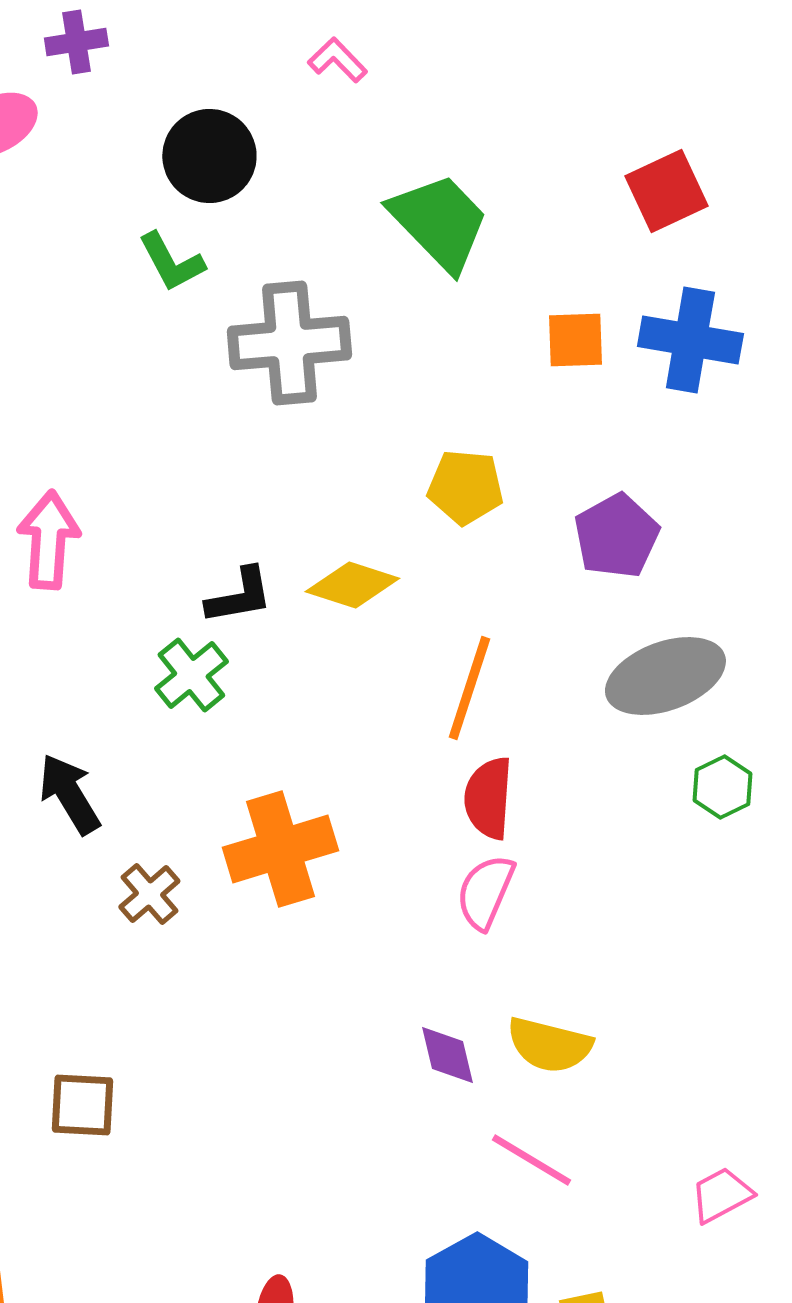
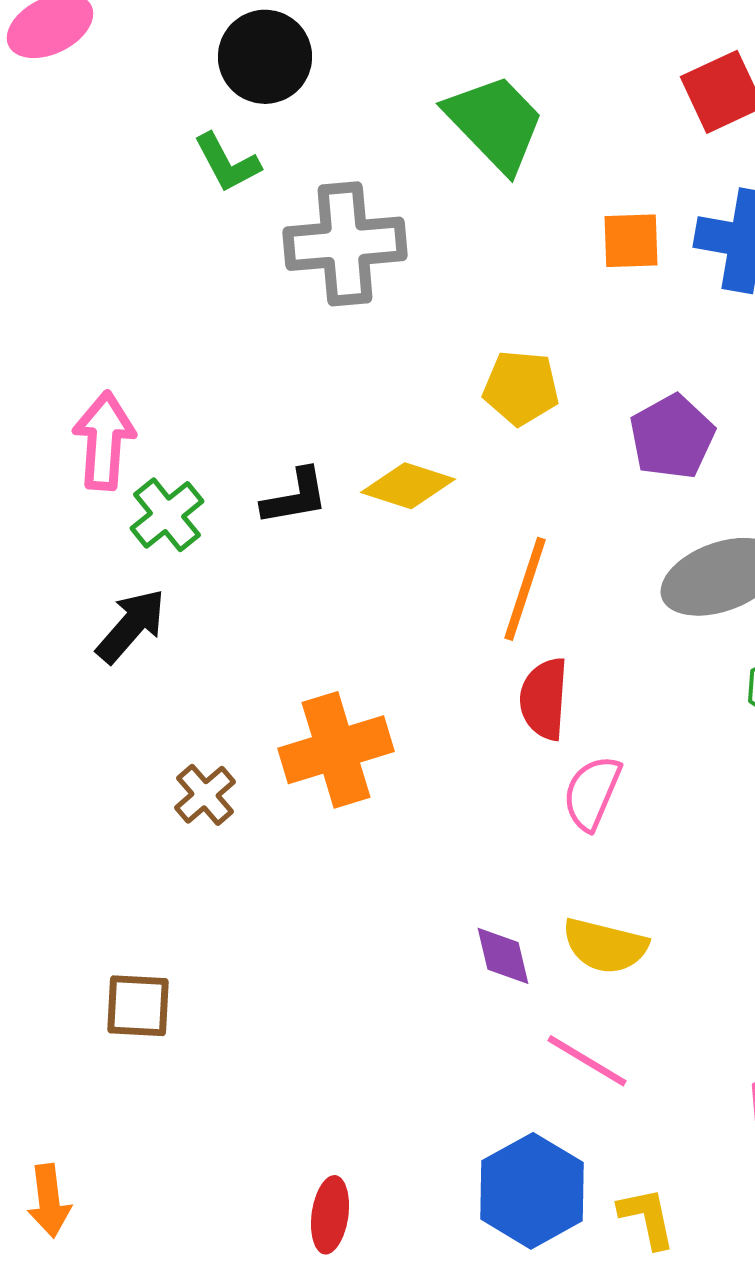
green cross: (191, 675) -> (167, 515), moved
black arrow: (69, 794) -> (131, 626), moved, turned 72
pink semicircle: (485, 892) -> (592, 793), moved

